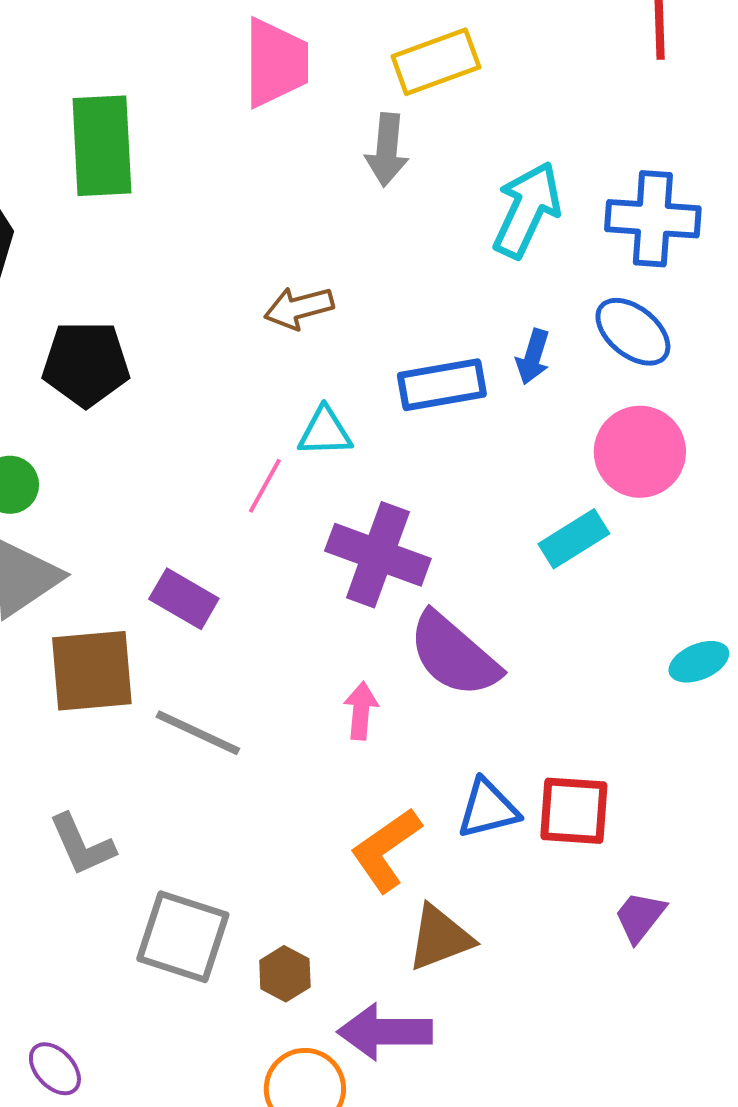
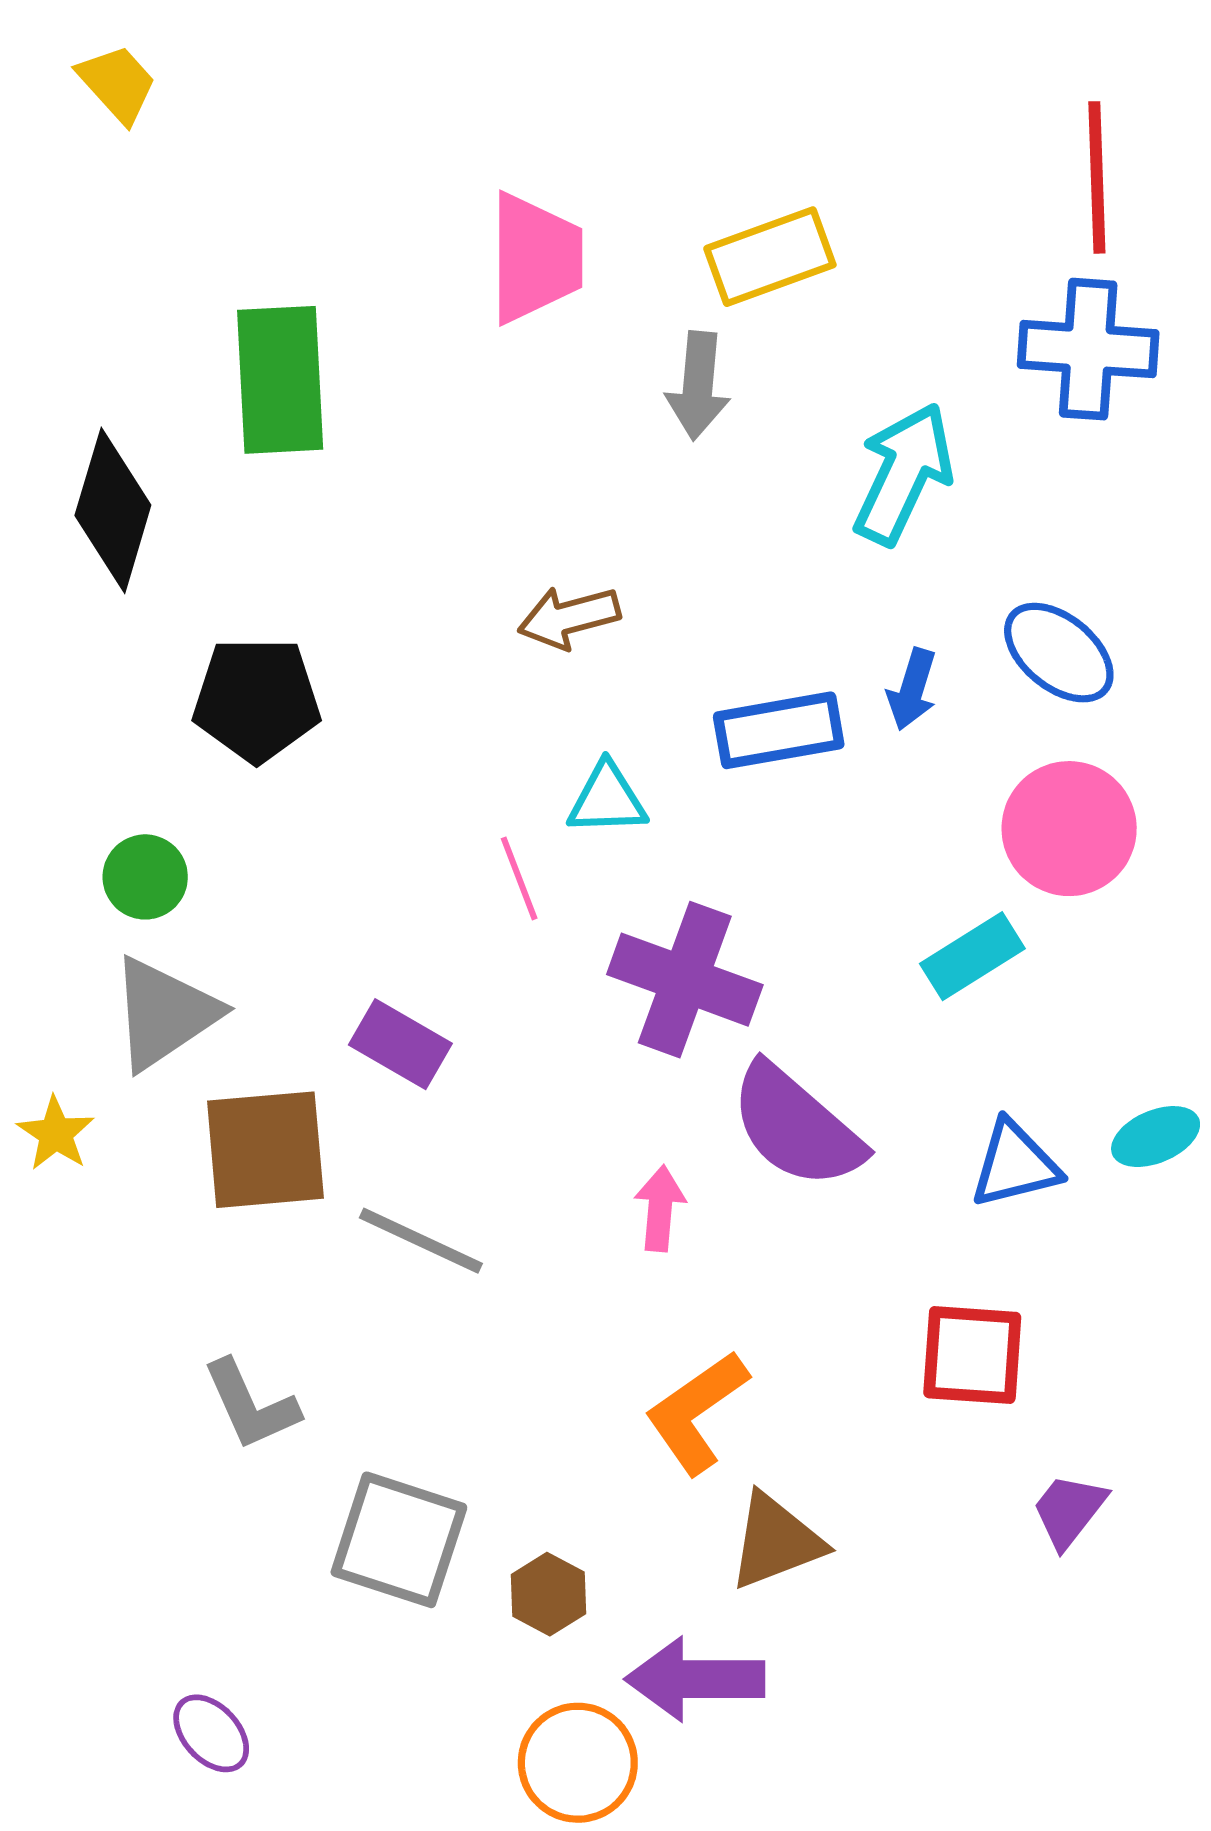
blue cross: (653, 219) -> (1088, 349), moved
pink line: (265, 486) -> (519, 878), turned -50
blue triangle: (488, 809) -> (1015, 1164), moved

